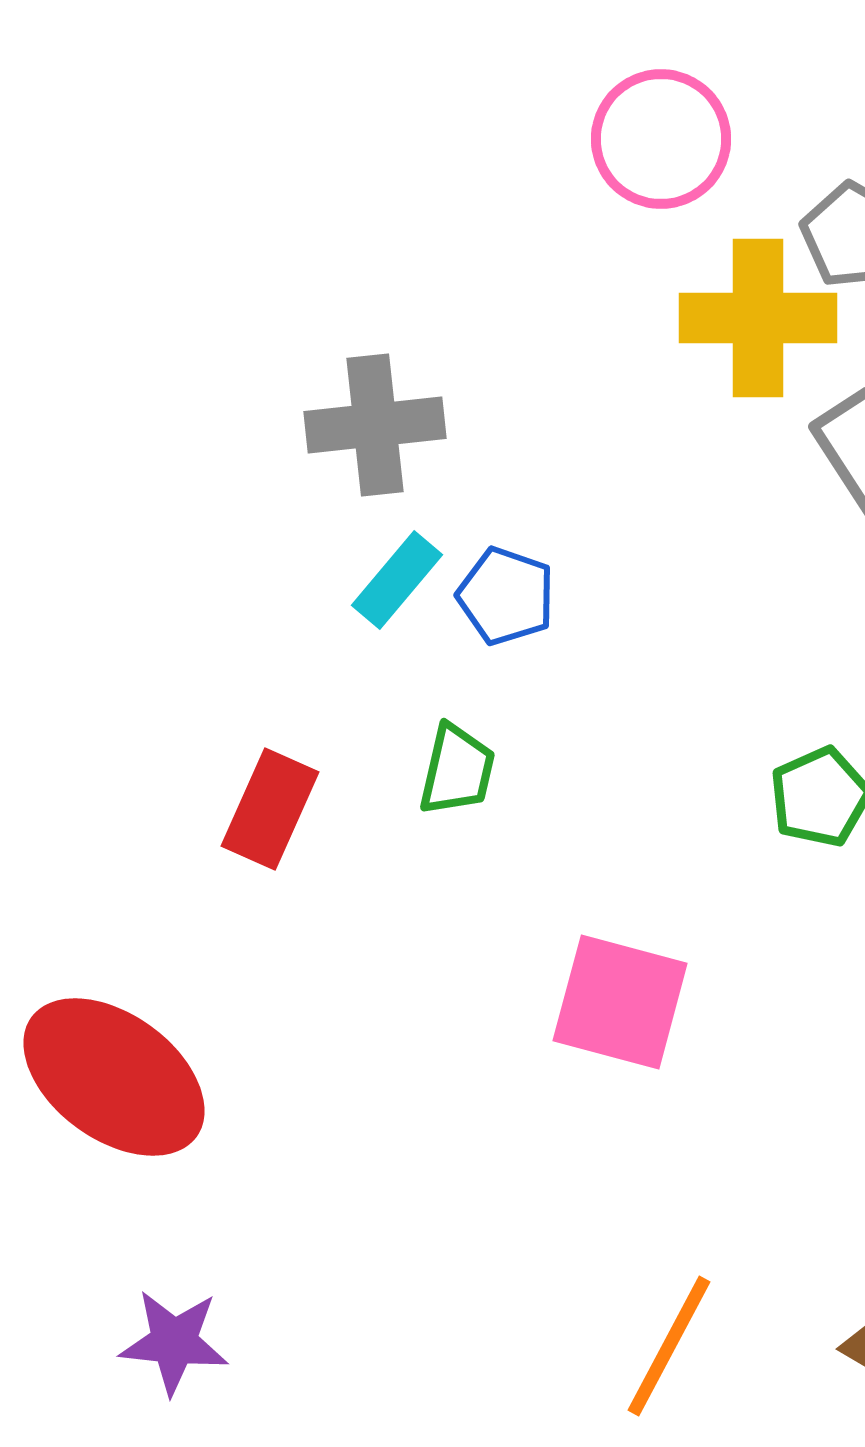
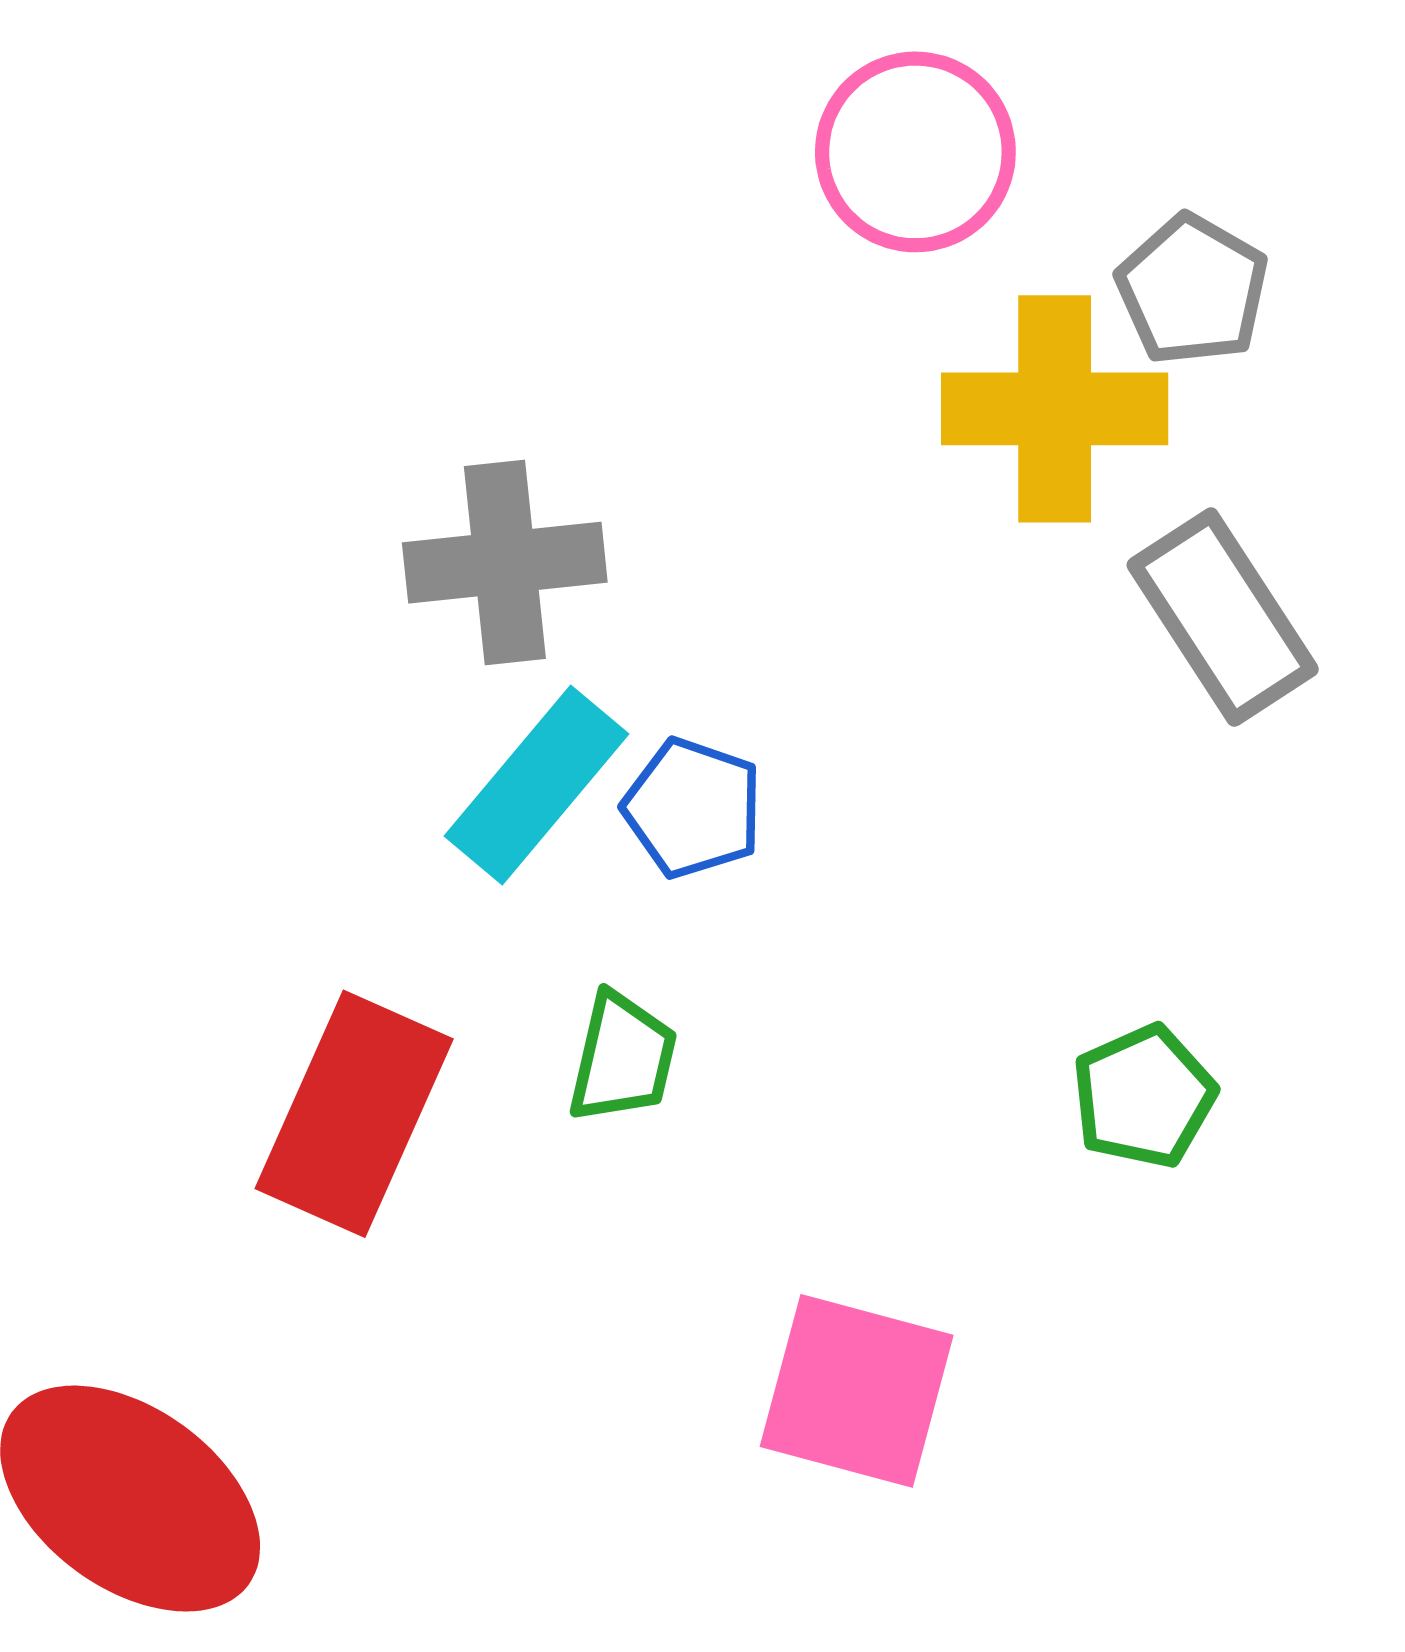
cyan rectangle: (397, 580) -> (536, 785), size x1.4
red rectangle: (270, 809) -> (354, 1114), size x1.4

